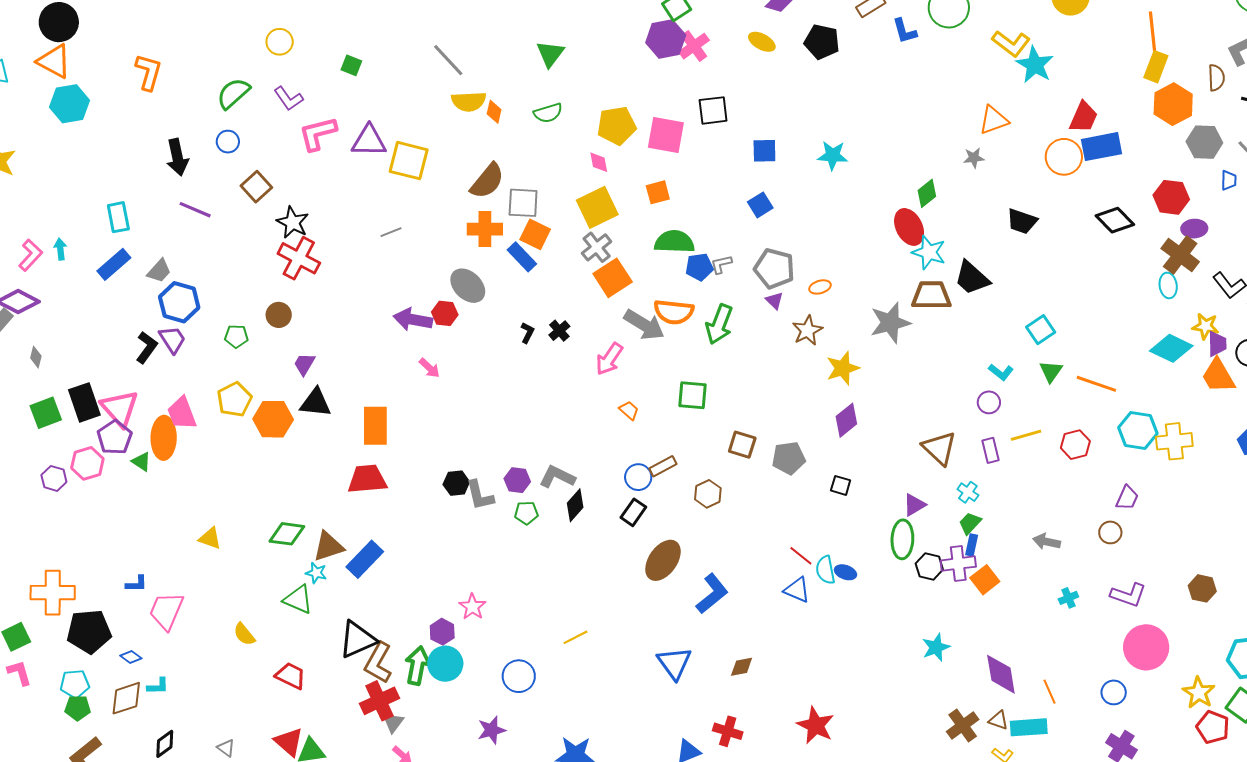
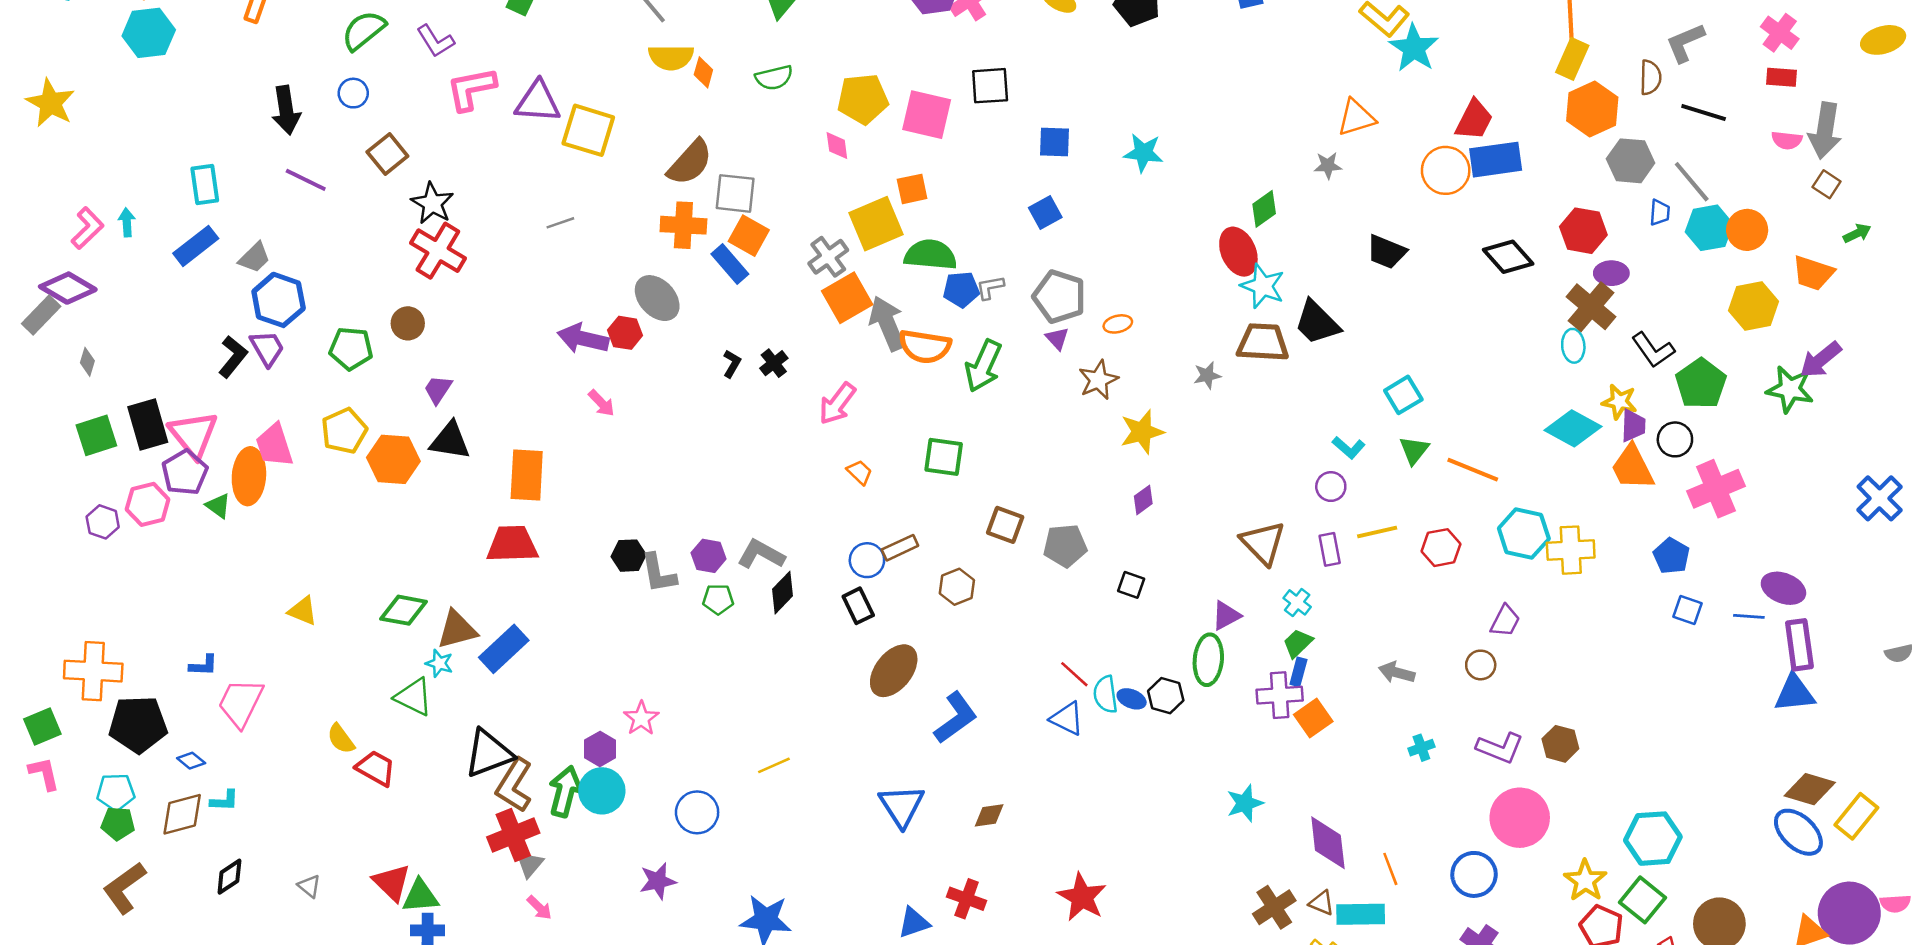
yellow square: (597, 207) -> (876, 224), moved
gray star: (890, 323) -> (1207, 375), size x0.5
gray arrow: (644, 325) -> (887, 323), moved, turned -147
green pentagon: (236, 336) -> (351, 349), size x1.4
purple diamond: (846, 420) -> (1143, 500), size x0.7
black rectangle: (633, 512) -> (858, 606), turned -64
black hexagon: (929, 567) -> (1166, 696), moved
brown hexagon: (1202, 588) -> (1560, 744), moved
red trapezoid: (291, 676) -> (376, 768), moved
blue circle: (1114, 692) -> (1474, 874), size x1.4

